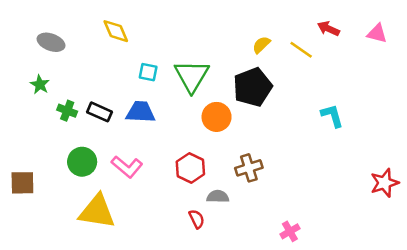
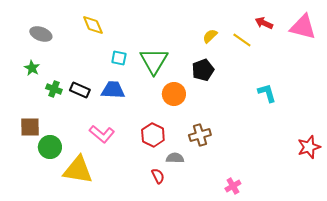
pink triangle: (377, 34) -> (303, 27), size x1.6
black pentagon: (253, 87) -> (203, 70), size x0.7
green circle: (82, 162) -> (50, 147), moved
brown square: (22, 183) -> (30, 127), moved

